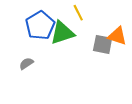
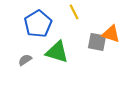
green triangle: (62, 33) -> (57, 52), moved, turned 35

